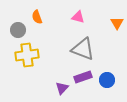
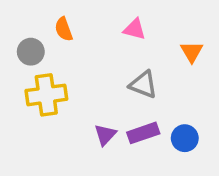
orange triangle: (117, 23) -> (192, 52), moved
gray triangle: (83, 49) -> (143, 85), size x0.7
purple triangle: (62, 88) -> (105, 135), moved

